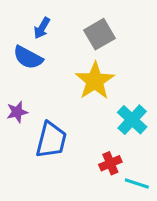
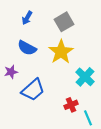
blue semicircle: (28, 58) -> (27, 48), moved
blue trapezoid: (51, 140) -> (33, 90), turned 35
cyan line: (137, 183) -> (88, 118), turned 49

